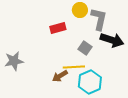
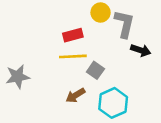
black arrow: (112, 40) -> (141, 50), size x0.7
gray square: (85, 48) -> (95, 70), moved
yellow line: (74, 67) -> (73, 56), moved

